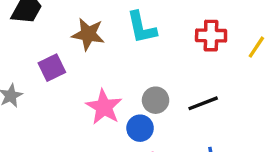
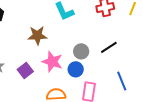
brown star: (88, 34) -> (37, 35), moved
purple square: (52, 68) -> (25, 71), moved

